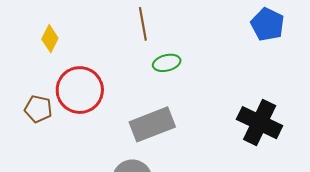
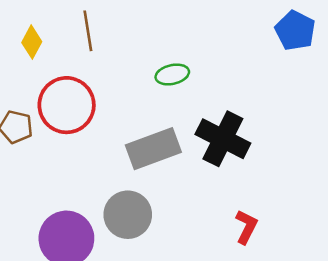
brown line: (143, 24) -> (88, 31), moved
black cross: (260, 123) -> (223, 139), moved

